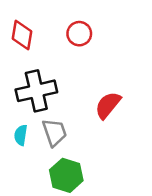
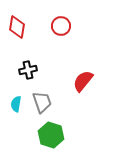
black cross: (36, 91) -> (28, 70), size x0.6

